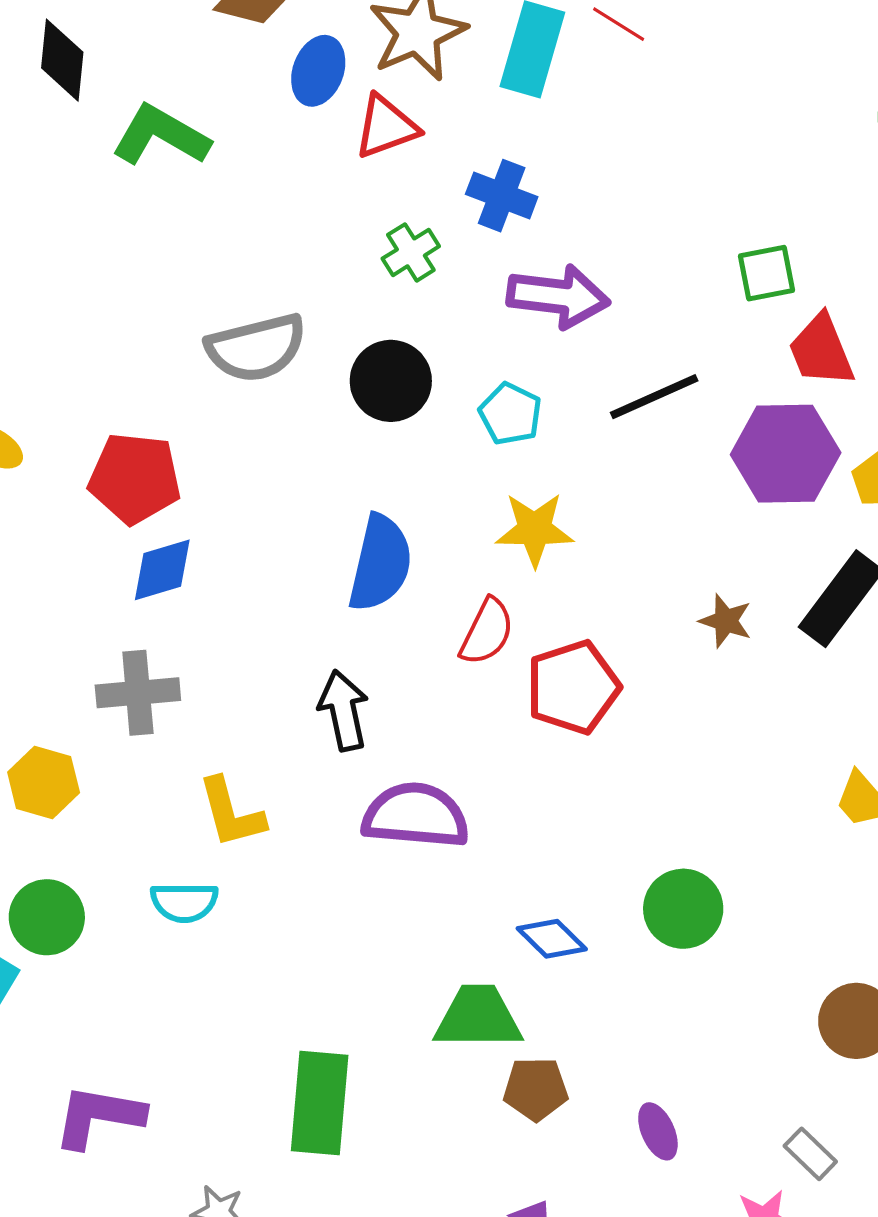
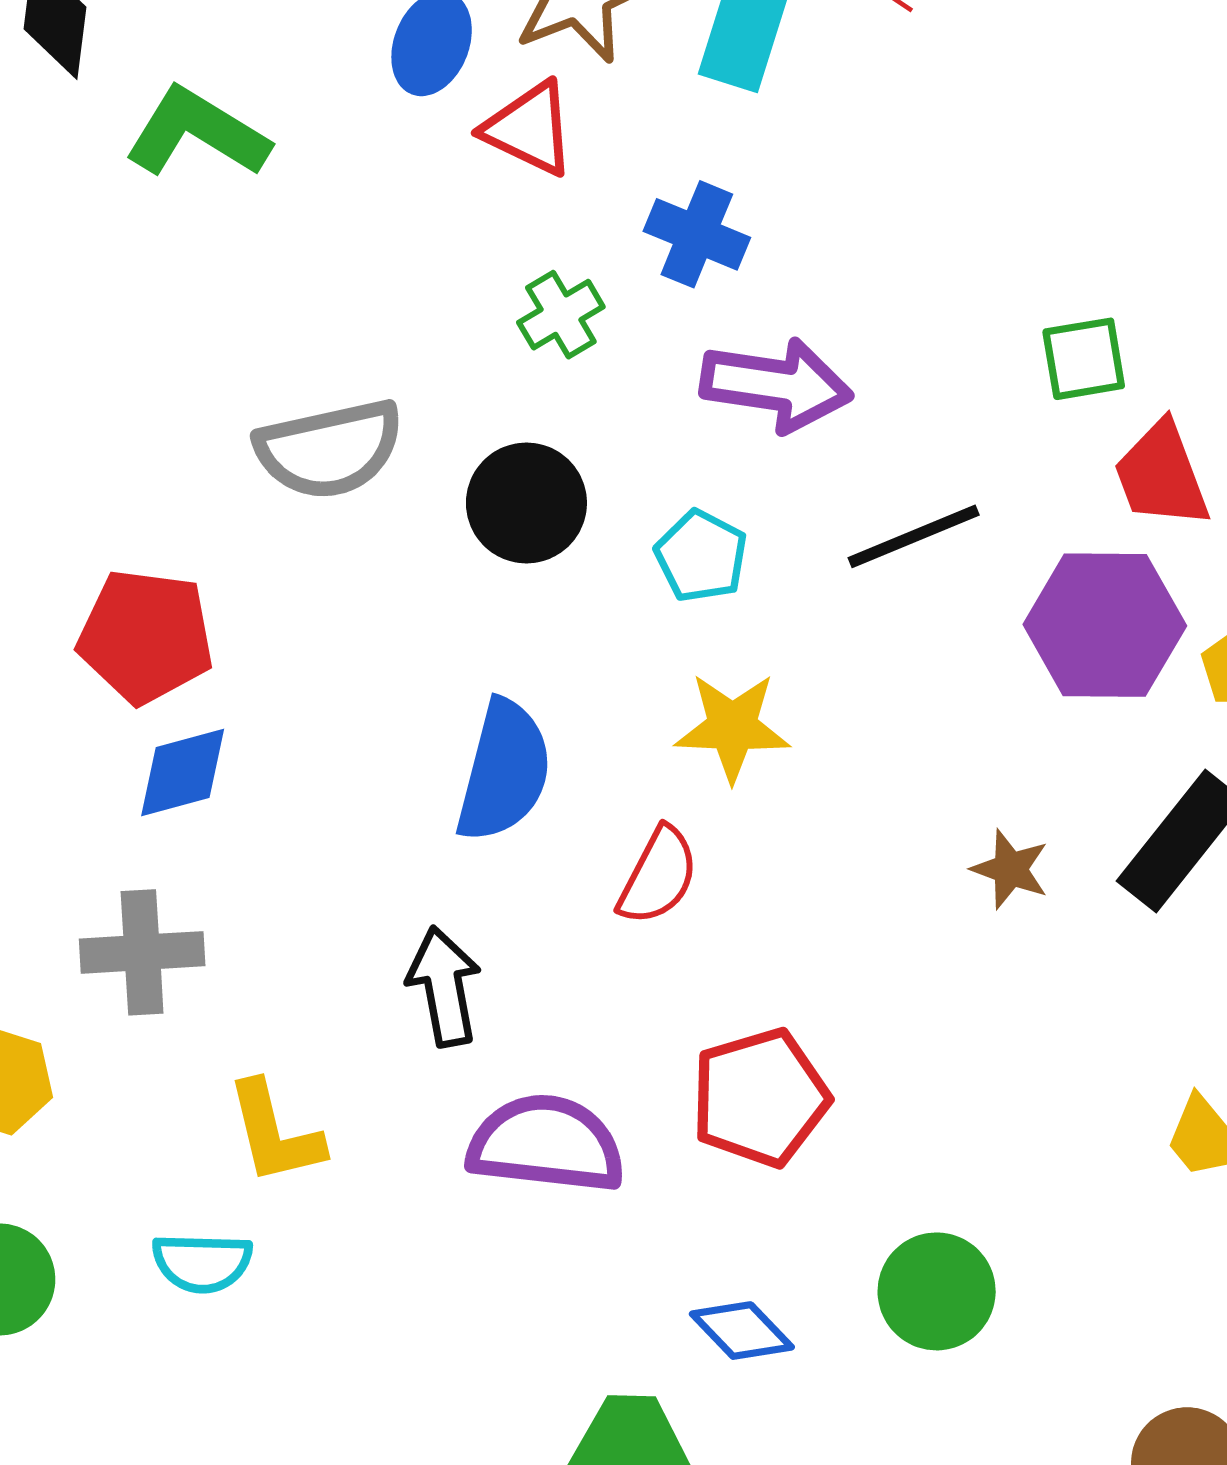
red triangle: (386, 127) -> (529, 129), turned 44
red pentagon: (573, 687) -> (760, 1098), moved

